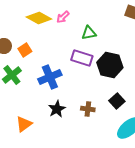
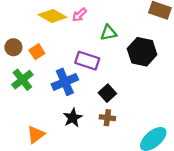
purple rectangle: (82, 58) -> (87, 61), moved
black hexagon: (110, 65) -> (142, 52), moved
black square: (117, 101) -> (107, 93), moved

